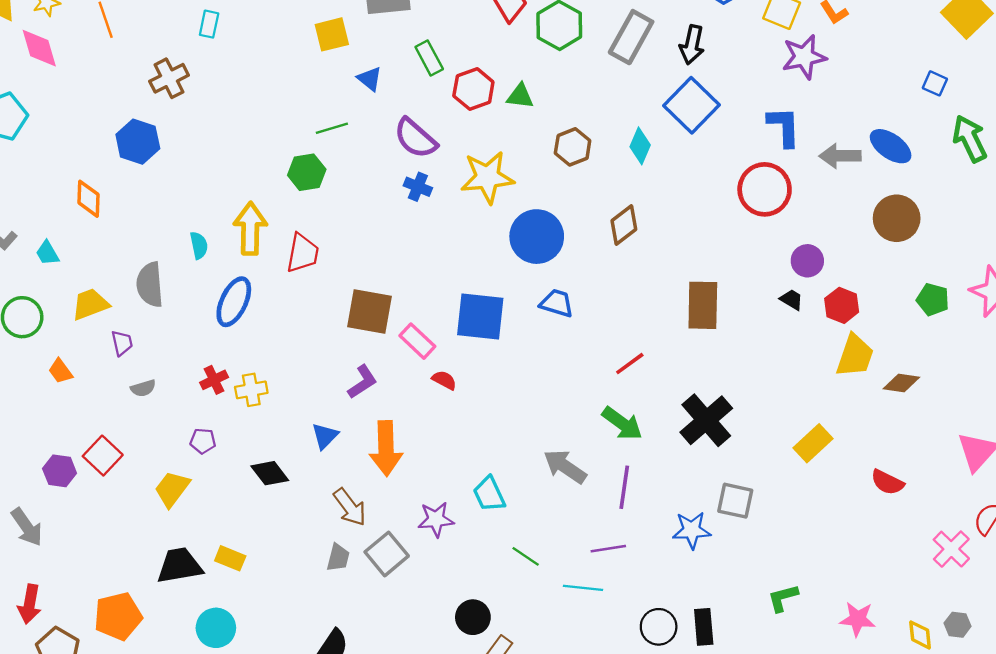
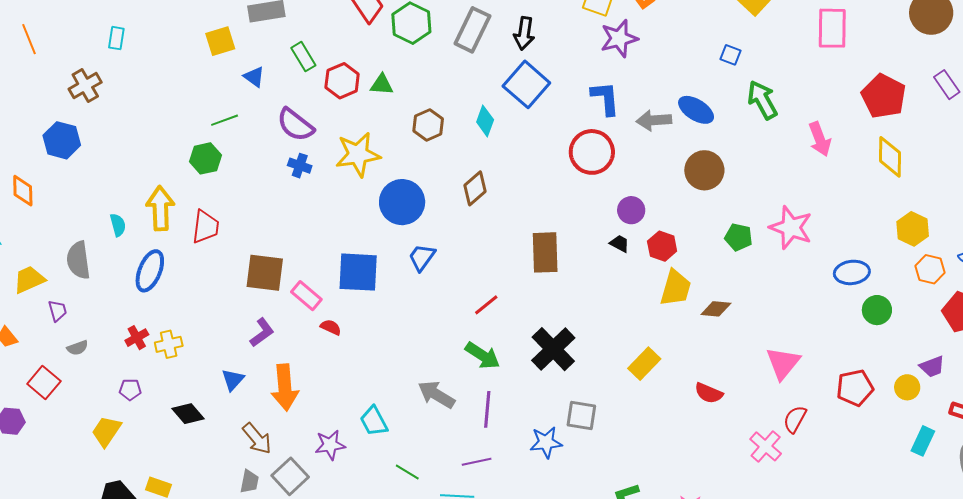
blue trapezoid: (557, 303) -> (422, 257), turned -68
red square: (103, 456) -> (44, 383), moved

